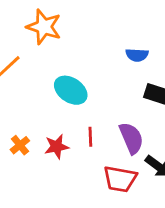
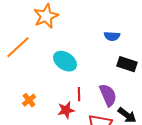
orange star: (44, 27) -> (46, 16), turned 30
red star: (57, 147) -> (66, 110), moved

